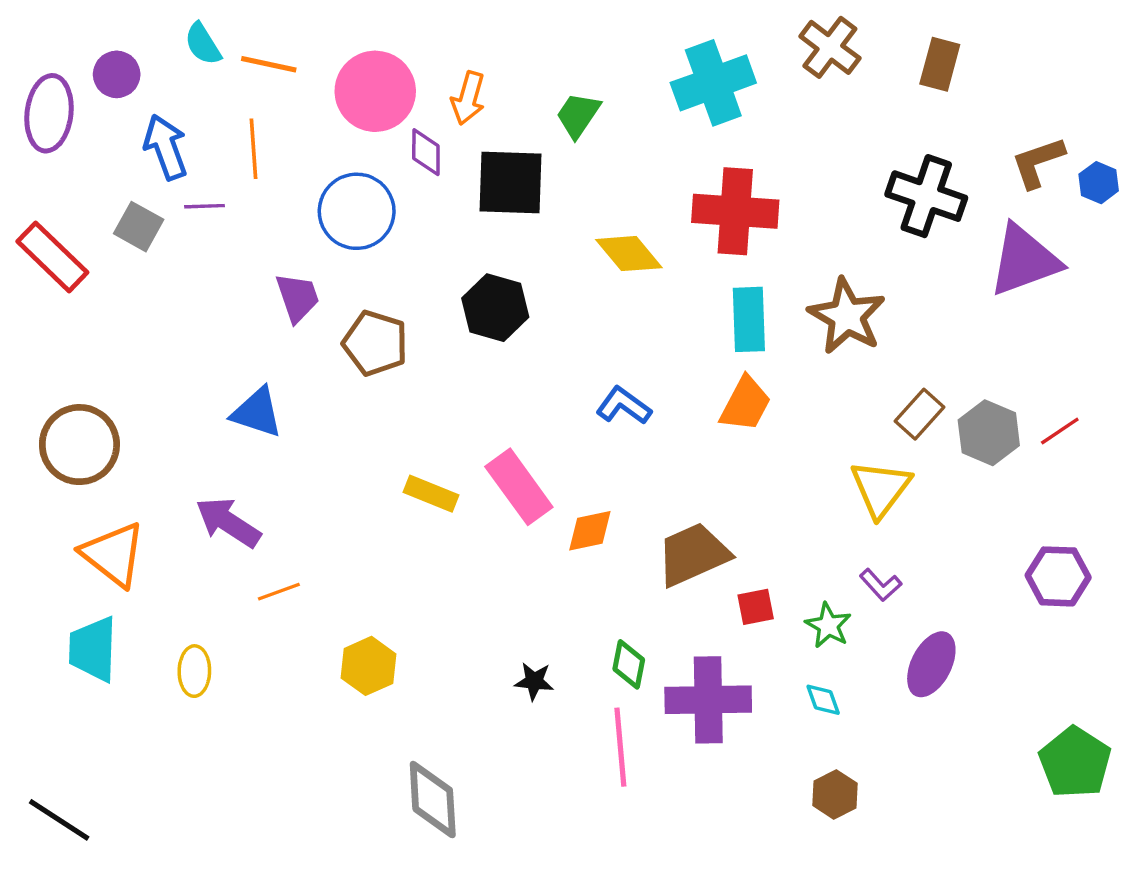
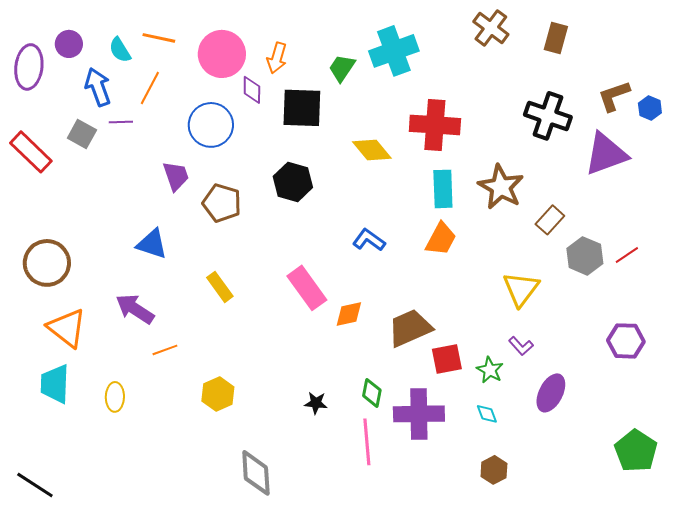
cyan semicircle: (203, 44) -> (120, 50), moved
cyan cross: (713, 83) -> (394, 51), moved
orange line: (254, 149) -> (150, 88), turned 32
brown rectangle: (920, 414) -> (550, 220), moved
yellow rectangle: (431, 494) -> (220, 287), moved, turned 32
red square: (756, 607) -> (447, 359), size x1.4

